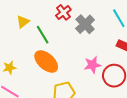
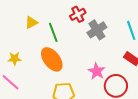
yellow triangle: (23, 22) -> (31, 22), moved
pink star: (92, 65) -> (97, 71), turned 30

